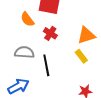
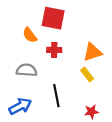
red cross: (50, 33) -> (54, 50), turned -32
black line: (46, 65) -> (56, 96), moved

